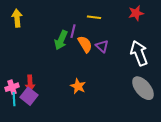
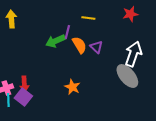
green arrow: (61, 40) -> (55, 41), turned 42
white arrow: (139, 53) -> (133, 54), turned 40
gray ellipse: (143, 88) -> (127, 76), moved

